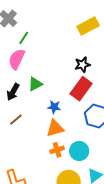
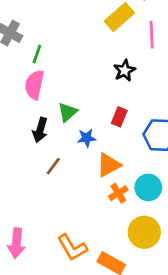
red rectangle: (81, 89) -> (119, 117), moved, size x0.6
blue star: (54, 107) -> (87, 138), moved

